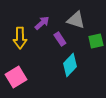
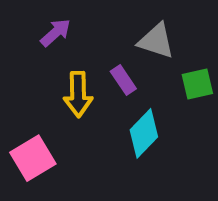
purple arrow: (42, 23) -> (56, 33), moved
yellow arrow: (20, 38) -> (78, 94), moved

